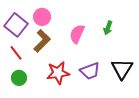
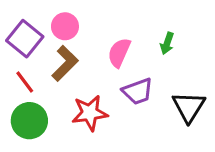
purple trapezoid: (90, 71) -> (138, 91), moved
green circle: (19, 78) -> (29, 121), size x1.5

